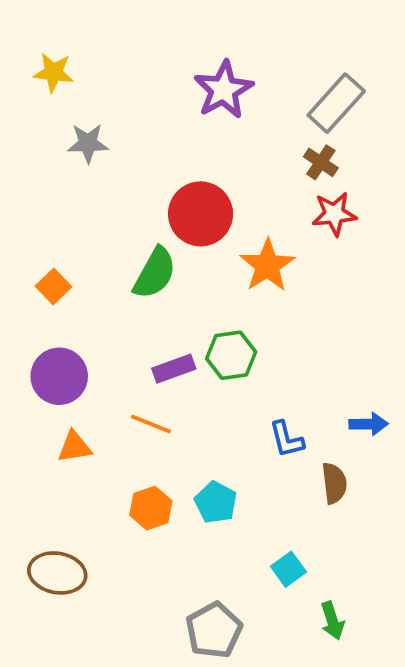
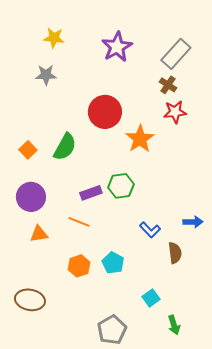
yellow star: (53, 73) -> (54, 38), moved
green semicircle: (155, 273) -> (65, 147), moved
blue L-shape: (286, 439) -> (150, 230), turned -30

